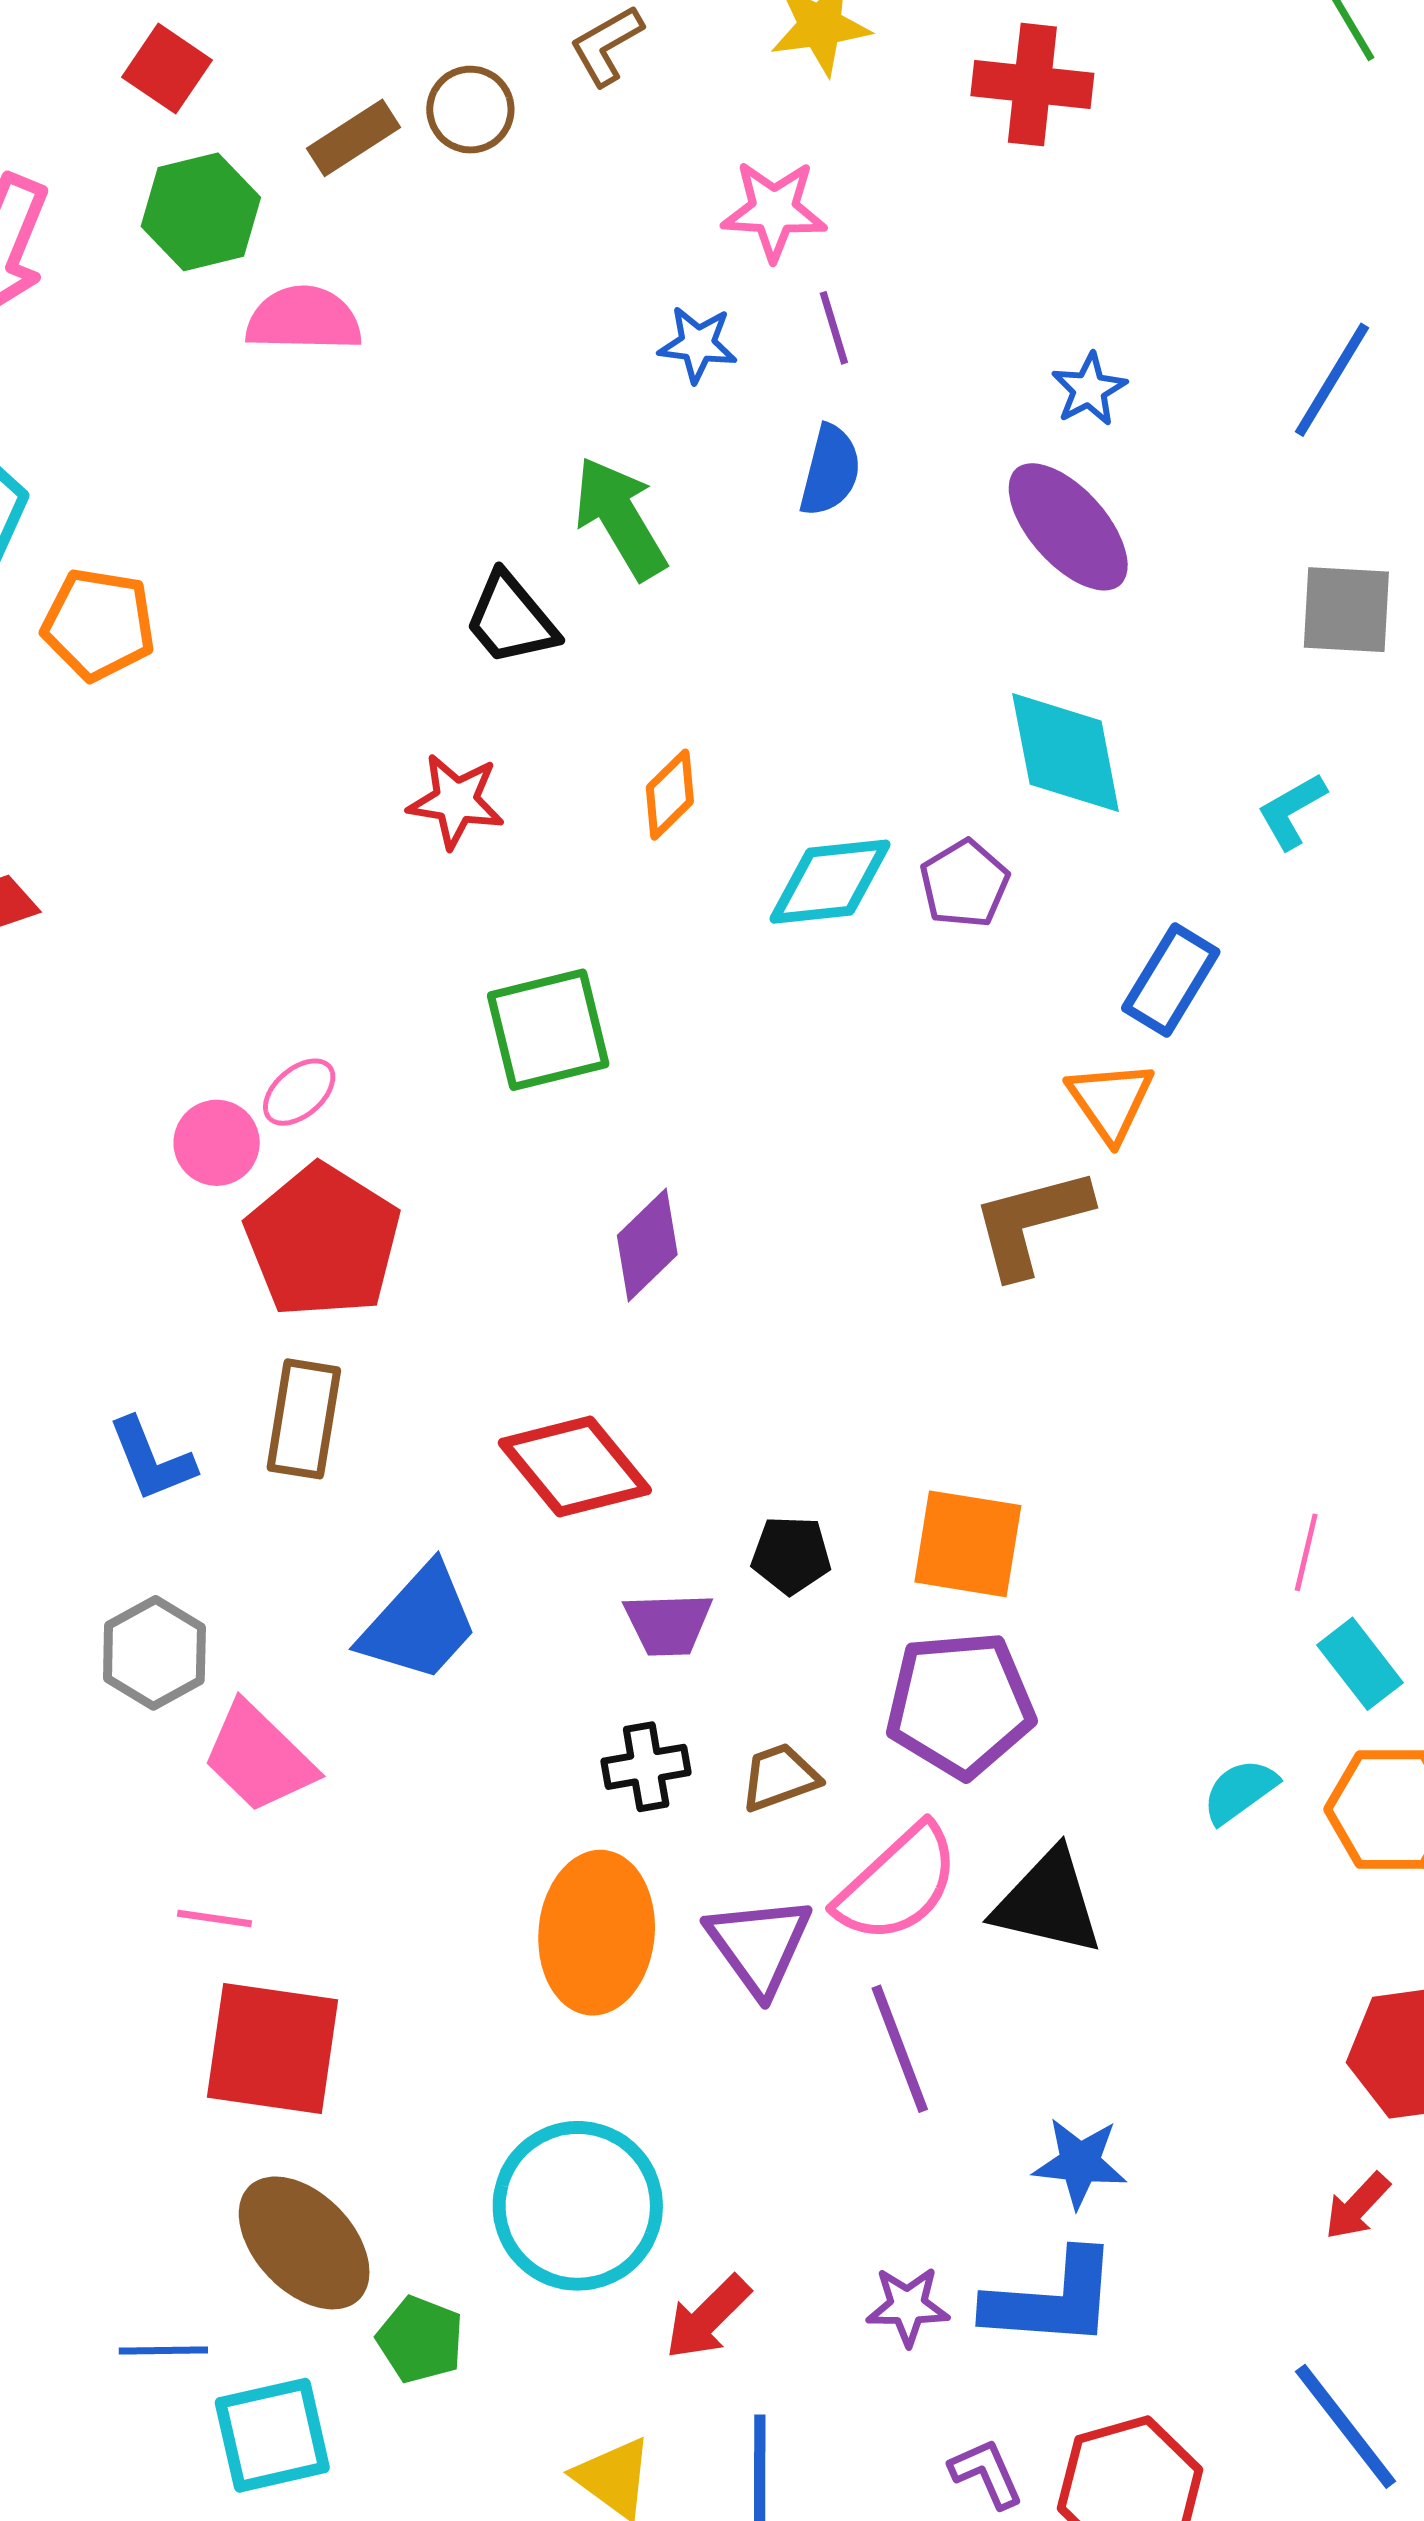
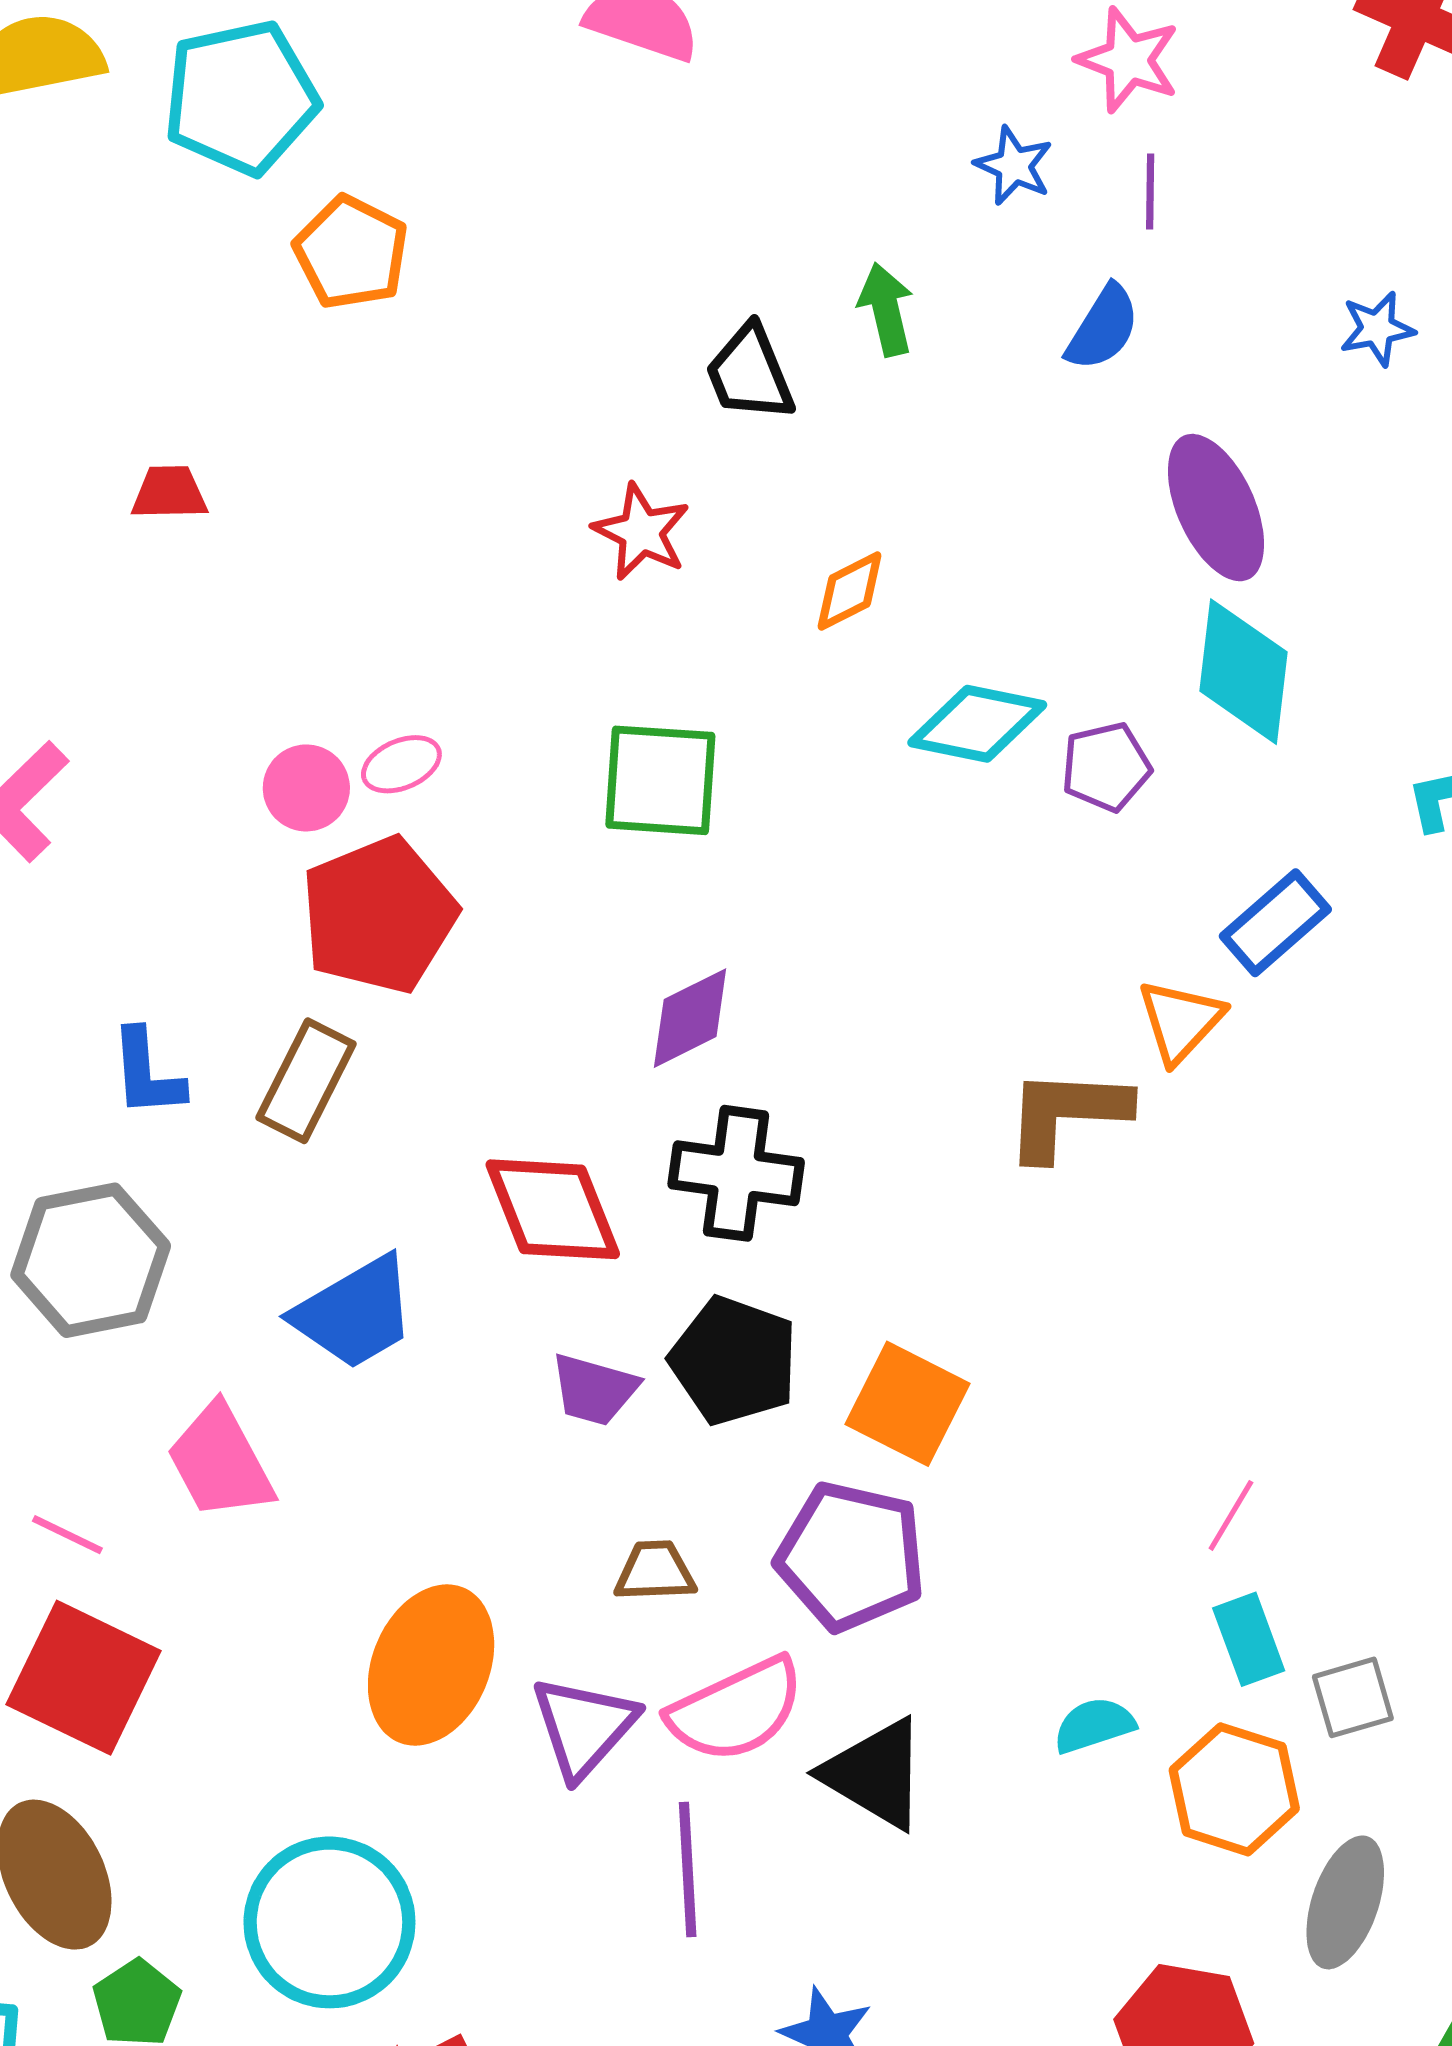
green arrow: (620, 518) -> (886, 309), size x0.7
purple ellipse: (1068, 527) -> (1216, 508), moved
black pentagon: (791, 1555) -> (734, 1361), size x1.6
gray hexagon: (154, 1653) -> (91, 1260), size x1.4
pink trapezoid: (259, 1758) -> (220, 1462), moved
black cross: (646, 1767) -> (736, 1173), moved, size x1.5

